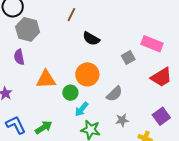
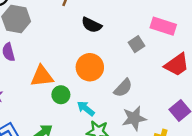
green circle: (70, 93) -> (61, 95), moved
cyan arrow: (82, 109) -> (86, 108), turned 91
gray star: (122, 120) -> (134, 118), size x1.5

